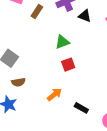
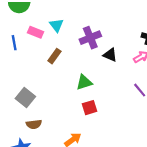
brown rectangle: (37, 12) -> (54, 56), moved

